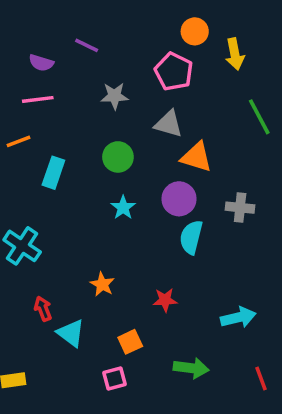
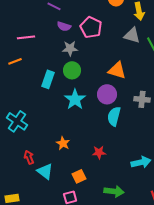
purple semicircle: (41, 63) -> (64, 26), moved
pink pentagon: (174, 72) -> (91, 27), moved
gray star: (114, 96) -> (70, 48), moved
gray triangle: (169, 124) -> (132, 35), moved
cyan rectangle: (53, 173) -> (48, 79), moved
cyan star: (123, 208) -> (75, 99), size x1.5

